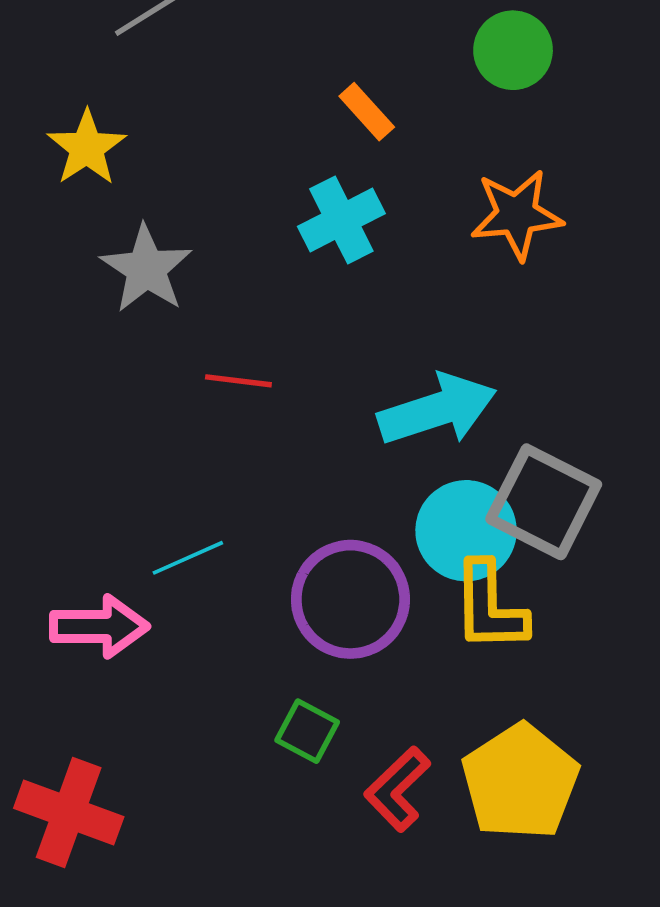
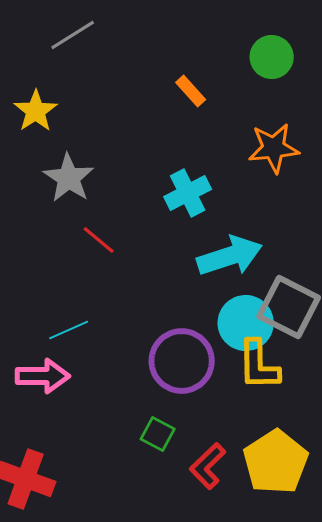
cyan cross: (341, 220) -> (188, 193), moved
red line: (238, 381) -> (99, 240), moved, turned 33
cyan line: (188, 558) -> (69, 330), moved

